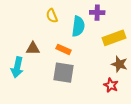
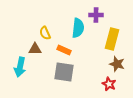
yellow semicircle: (52, 16) -> (45, 33), moved
yellow rectangle: (114, 38) -> (112, 39), turned -55

